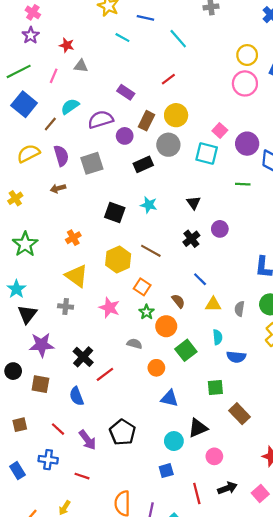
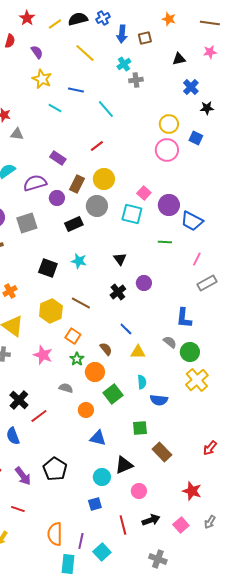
gray semicircle: (239, 309) -> (170, 342), moved, turned 120

